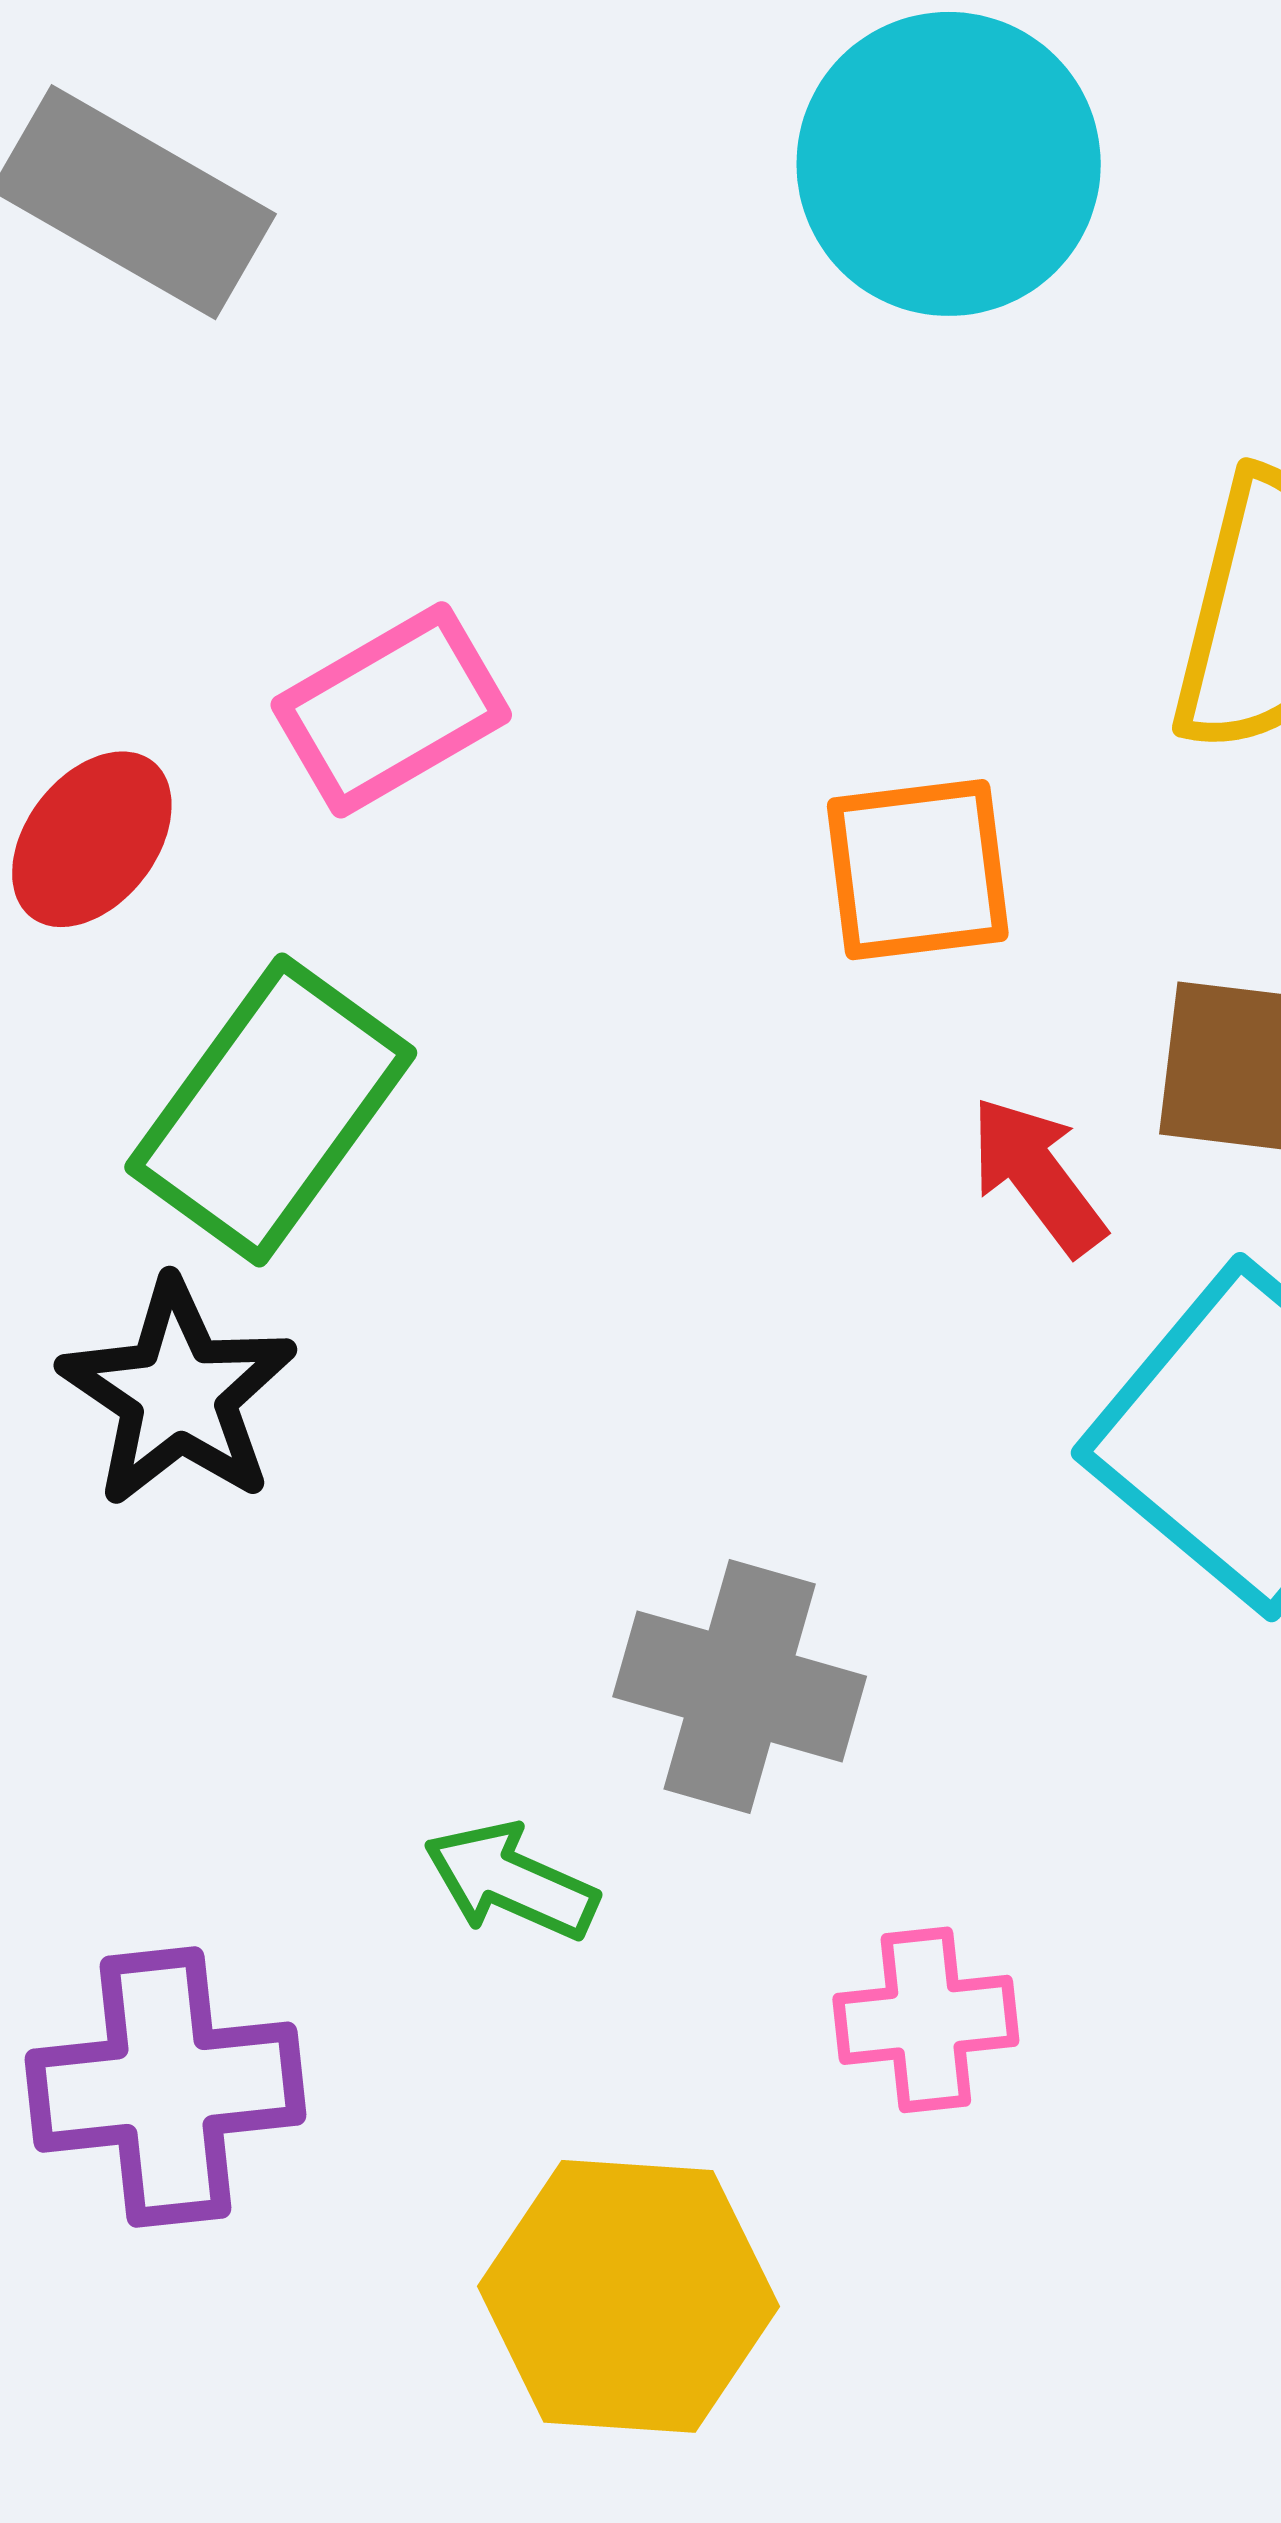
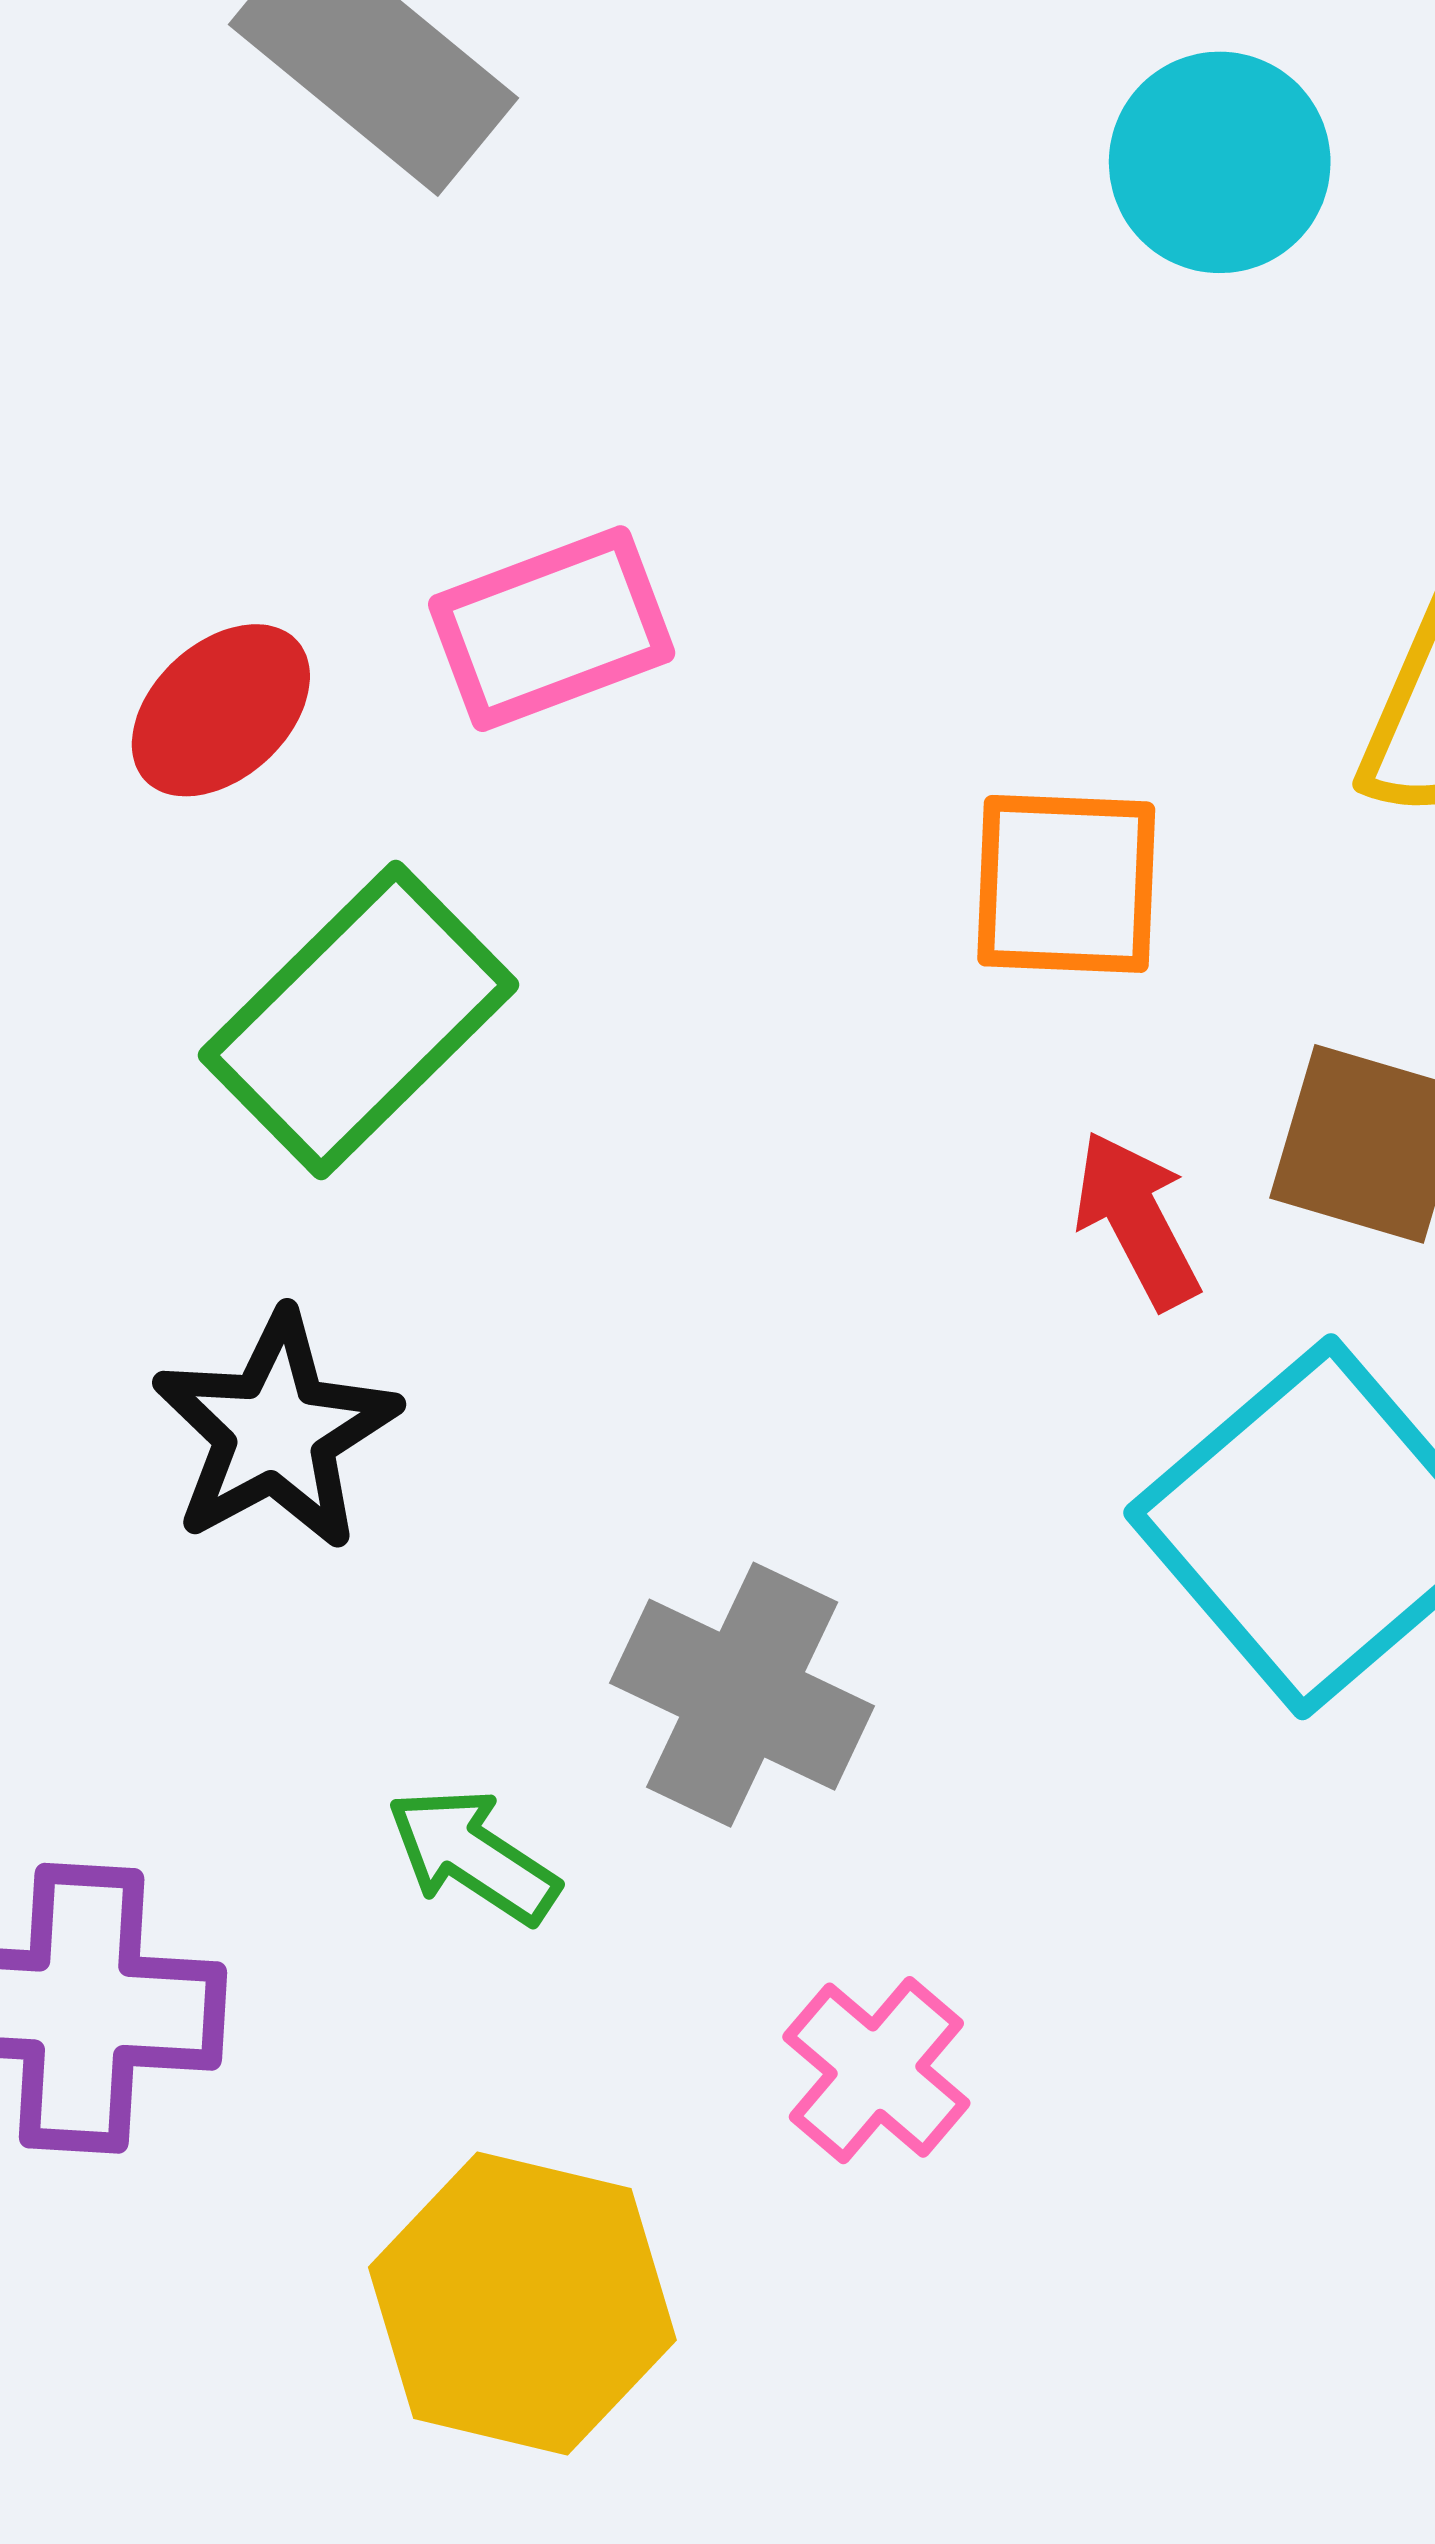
cyan circle: (949, 164) -> (1220, 162), size x0.7
black star: (178, 1393) -> (276, 1431), moved
pink cross: (926, 2020) -> (876, 2070), turned 37

